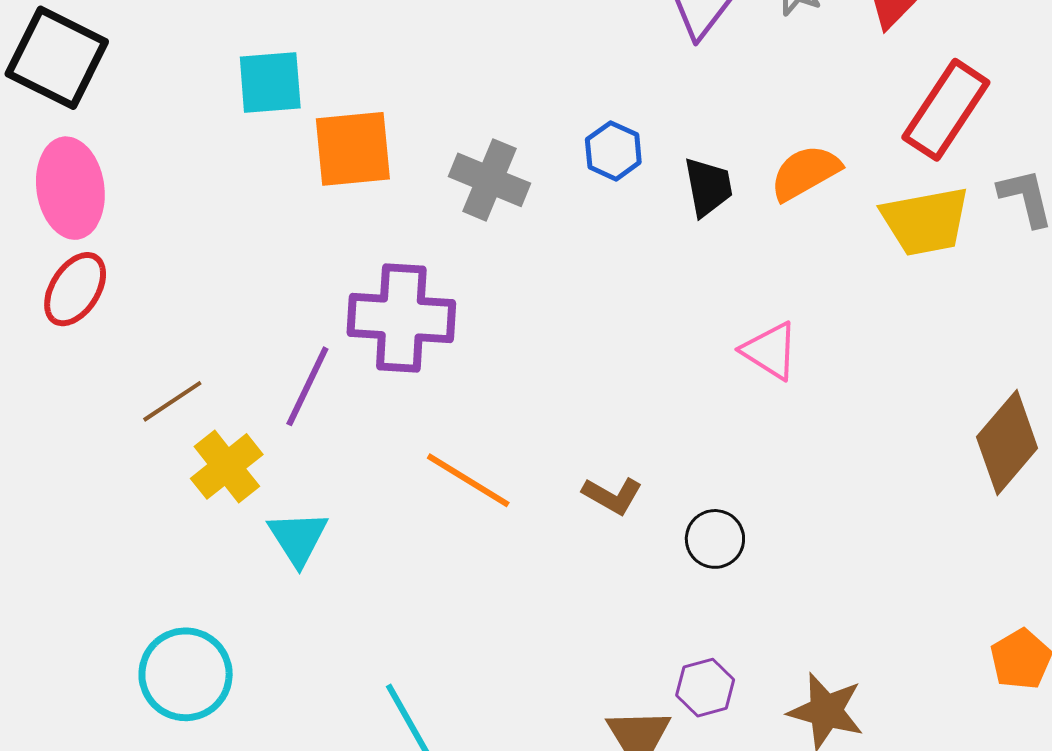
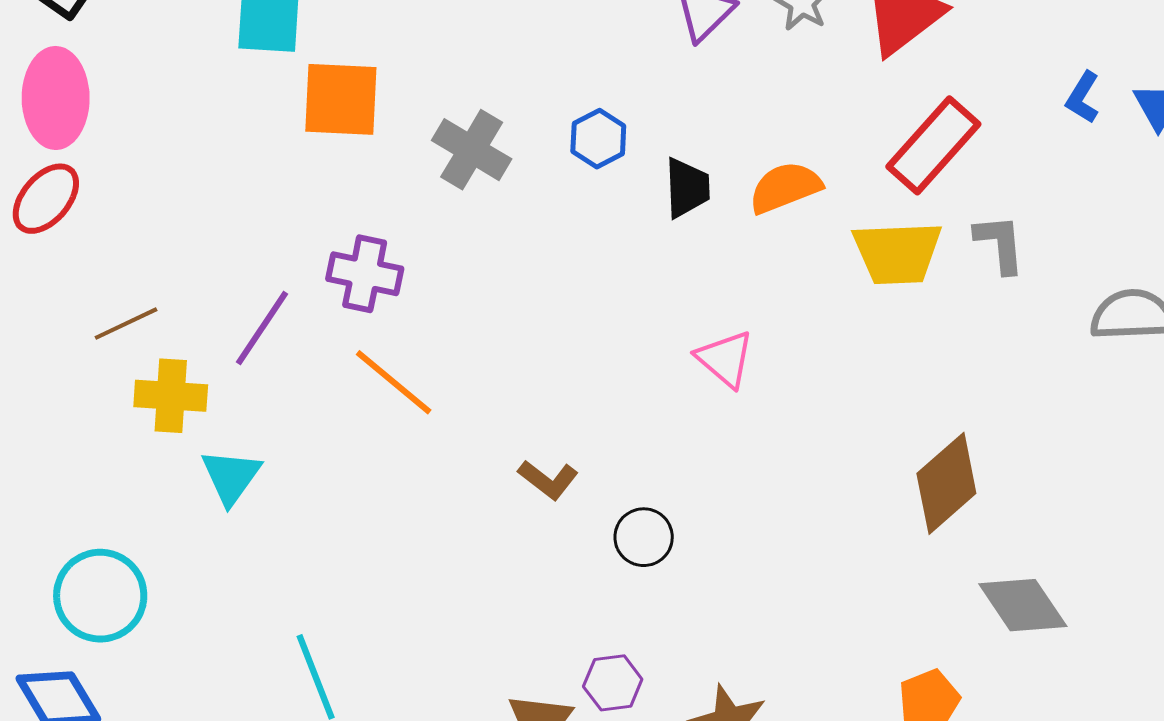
purple cross: (401, 318) -> (365, 274), size x0.7
yellow cross: (227, 466) -> (171, 396), turned 34
orange line: (468, 480) -> (394, 382), moved

